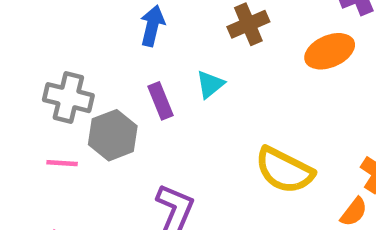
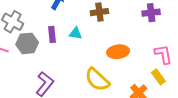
orange ellipse: (330, 51) -> (118, 52), moved
cyan triangle: (210, 84) -> (76, 33), turned 32

